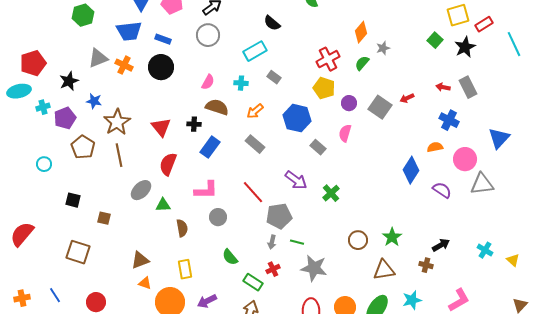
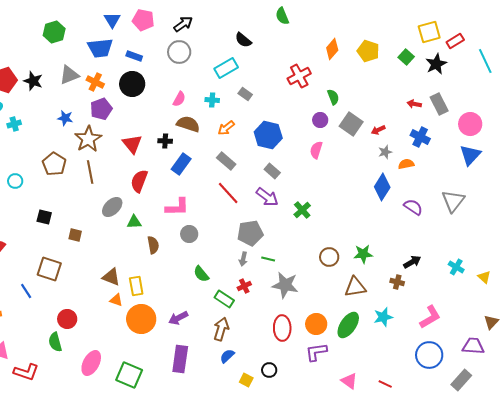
gray star: (383, 48) -> (385, 152), moved
green semicircle: (362, 63) -> (333, 97), moved, turned 119
black star: (69, 81) -> (33, 81), moved, turned -30
yellow pentagon: (324, 88) -> (368, 51), moved
red arrow: (407, 98) -> (378, 130), moved
purple pentagon: (65, 118) -> (101, 109), moved
gray rectangle: (318, 147) -> (272, 171), moved
pink circle: (465, 159) -> (470, 124), moved
gray triangle: (482, 184) -> (453, 201), turned -45
red line: (253, 192) -> (228, 193), moved
green star: (392, 237) -> (363, 254), turned 30
brown triangle: (140, 260) -> (111, 277), turned 42
yellow rectangle: (185, 269) -> (136, 286), moved
blue line: (55, 295) -> (26, 291), moved

